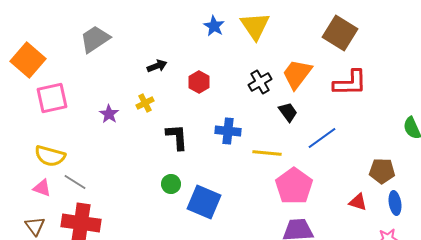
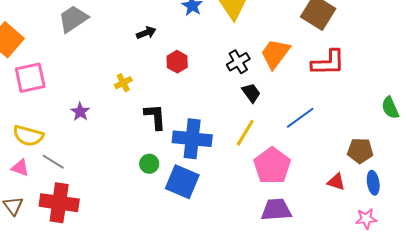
black arrow: (157, 66) -> (146, 33), moved
black trapezoid: (288, 112) -> (251, 93), moved
purple star: (109, 114) -> (80, 112), moved
blue cross: (228, 131) -> (192, 139), moved, size x1.5
yellow line: (267, 153) -> (245, 133), turned -64

